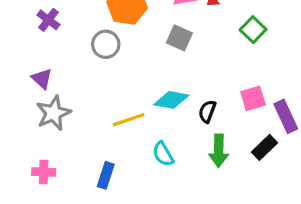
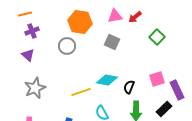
purple cross: (48, 20) -> (32, 31), turned 32
purple triangle: (42, 79) -> (28, 55), moved

